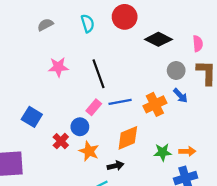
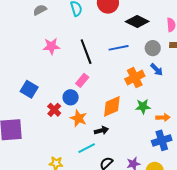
blue line: (120, 102) -> (119, 48), moved
green star: (163, 152) -> (143, 106), moved

